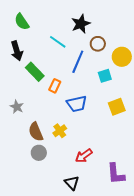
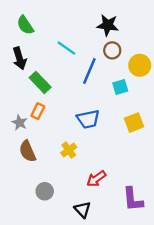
black star: (81, 24) -> (108, 25), moved, turned 30
orange rectangle: (55, 86) -> (38, 111), moved
brown semicircle: (36, 132) -> (27, 151), moved
gray circle: (39, 153) -> (45, 191), moved

